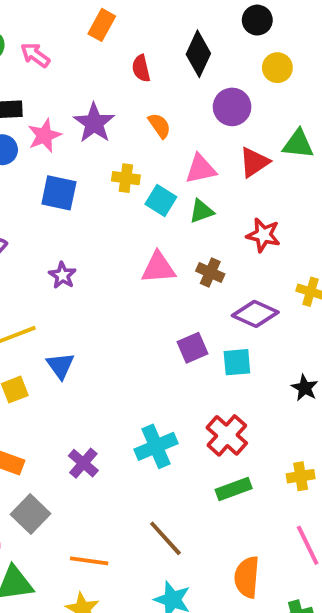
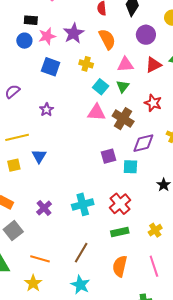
orange semicircle: (159, 126) -> (107, 39), size x1.5
cyan square: (161, 200) -> (101, 87), moved
green triangle: (201, 211) -> (123, 86), turned -40
brown cross: (210, 272) -> (123, 119), size x1.5
purple diamond: (255, 314) -> (143, 143), turned -45
yellow cross: (301, 476) -> (155, 230), turned -32
brown line: (165, 538) -> (81, 253), turned 65
orange semicircle: (247, 577) -> (120, 266), moved

